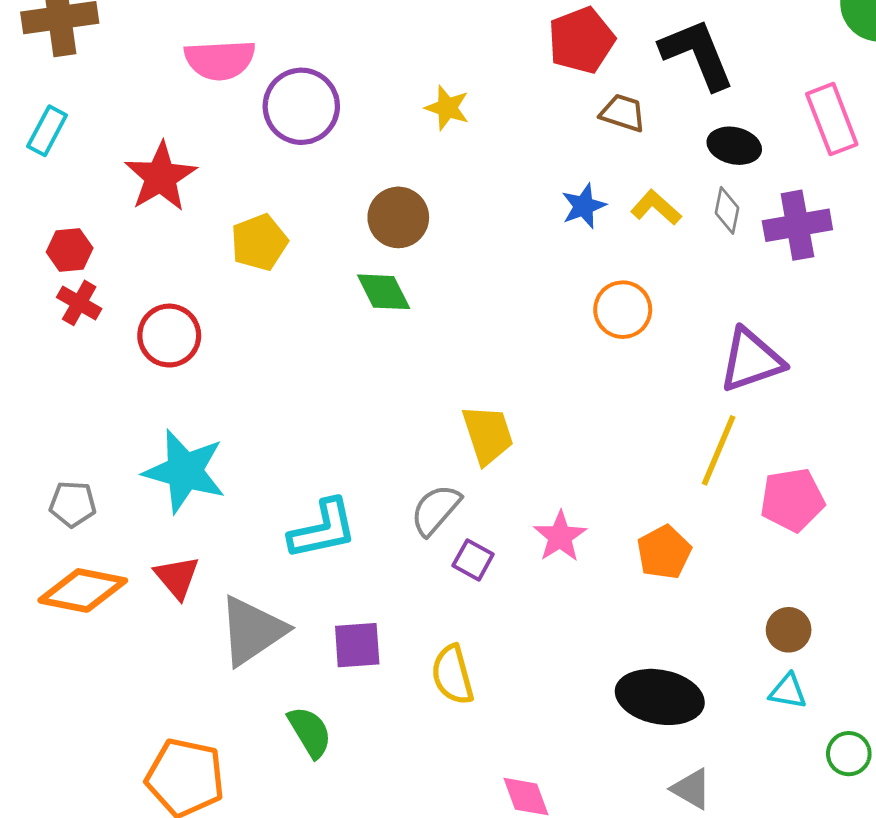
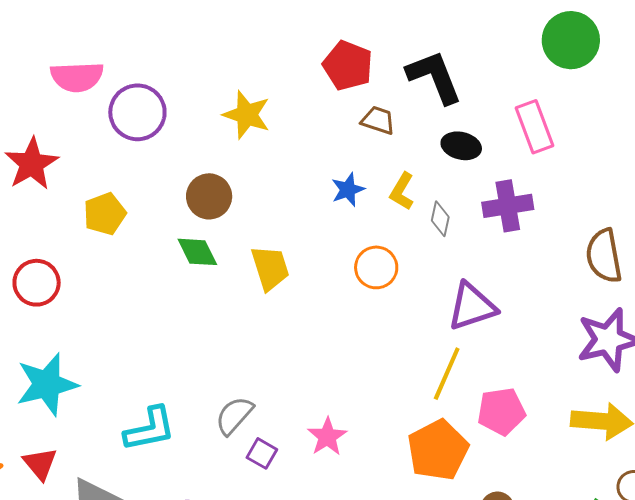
red pentagon: (581, 40) -> (348, 65), turned -30
yellow star: (447, 108) -> (247, 115), size x1.4
yellow L-shape: (656, 207) -> (402, 191), turned -102
gray diamond: (727, 210) -> (440, 219), moved
yellow trapezoid: (488, 435) -> (270, 268), moved
cyan star: (185, 471) -> (47, 384), turned -30
orange pentagon: (664, 552) -> (438, 450), moved, size x1.5

